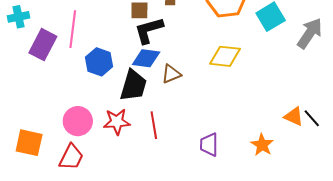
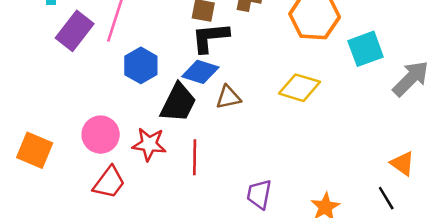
orange triangle: (294, 116) -> (402, 163), moved
black line: (312, 118) -> (386, 198), moved
red trapezoid: (71, 157) -> (109, 182), moved

